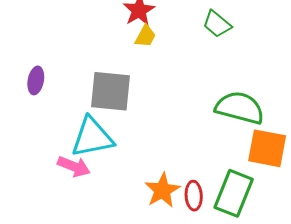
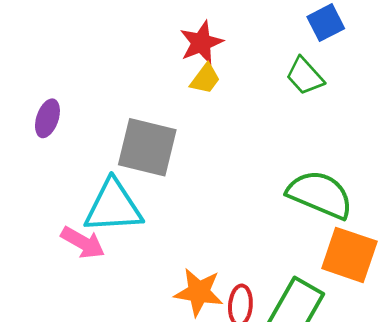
orange star: (162, 190) -> (199, 292), turned 30

